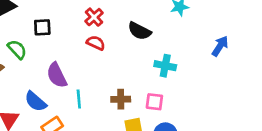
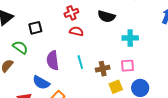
red cross: (94, 17) -> (71, 13), turned 32
purple semicircle: (57, 75) -> (53, 60), turned 30
cyan line: (79, 99) -> (80, 62), moved

